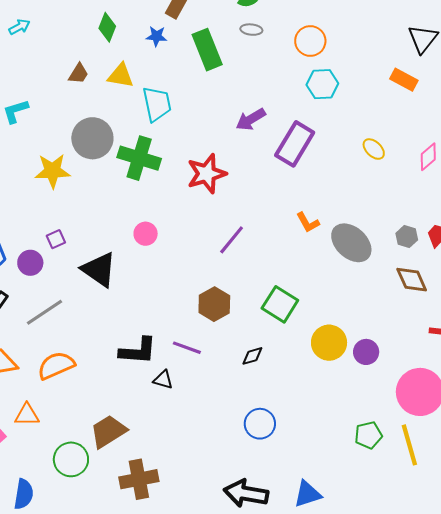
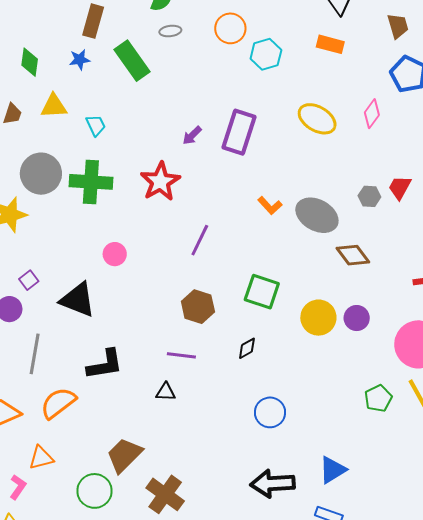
cyan hexagon: (322, 84) -> (266, 54), moved
cyan trapezoid: (157, 104) -> (96, 125), size x0.6
purple arrow: (251, 119) -> (192, 135), moved, size x0.7
yellow ellipse: (374, 149) -> (317, 119), size x1.6
brown diamond: (412, 280) -> (353, 255), moved
gray line: (44, 312) -> (35, 354), turned -33
black L-shape: (138, 351) -> (105, 364), moved
brown cross: (139, 479) -> (165, 494), turned -30

